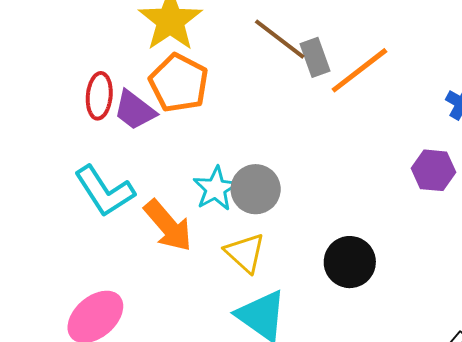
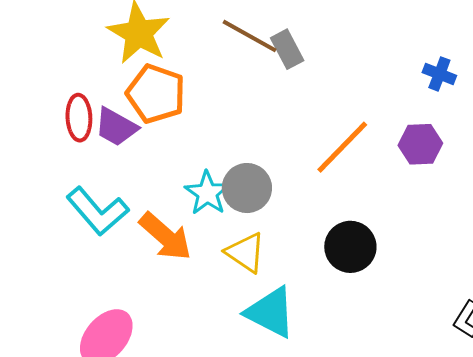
orange line: (359, 70) -> (342, 147), moved

